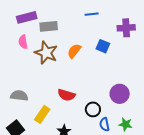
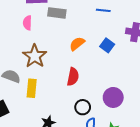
brown star: (46, 53) -> (35, 56), moved
red semicircle: (66, 95) -> (73, 77), moved, turned -108
yellow rectangle: (42, 114) -> (32, 88), moved, turned -42

